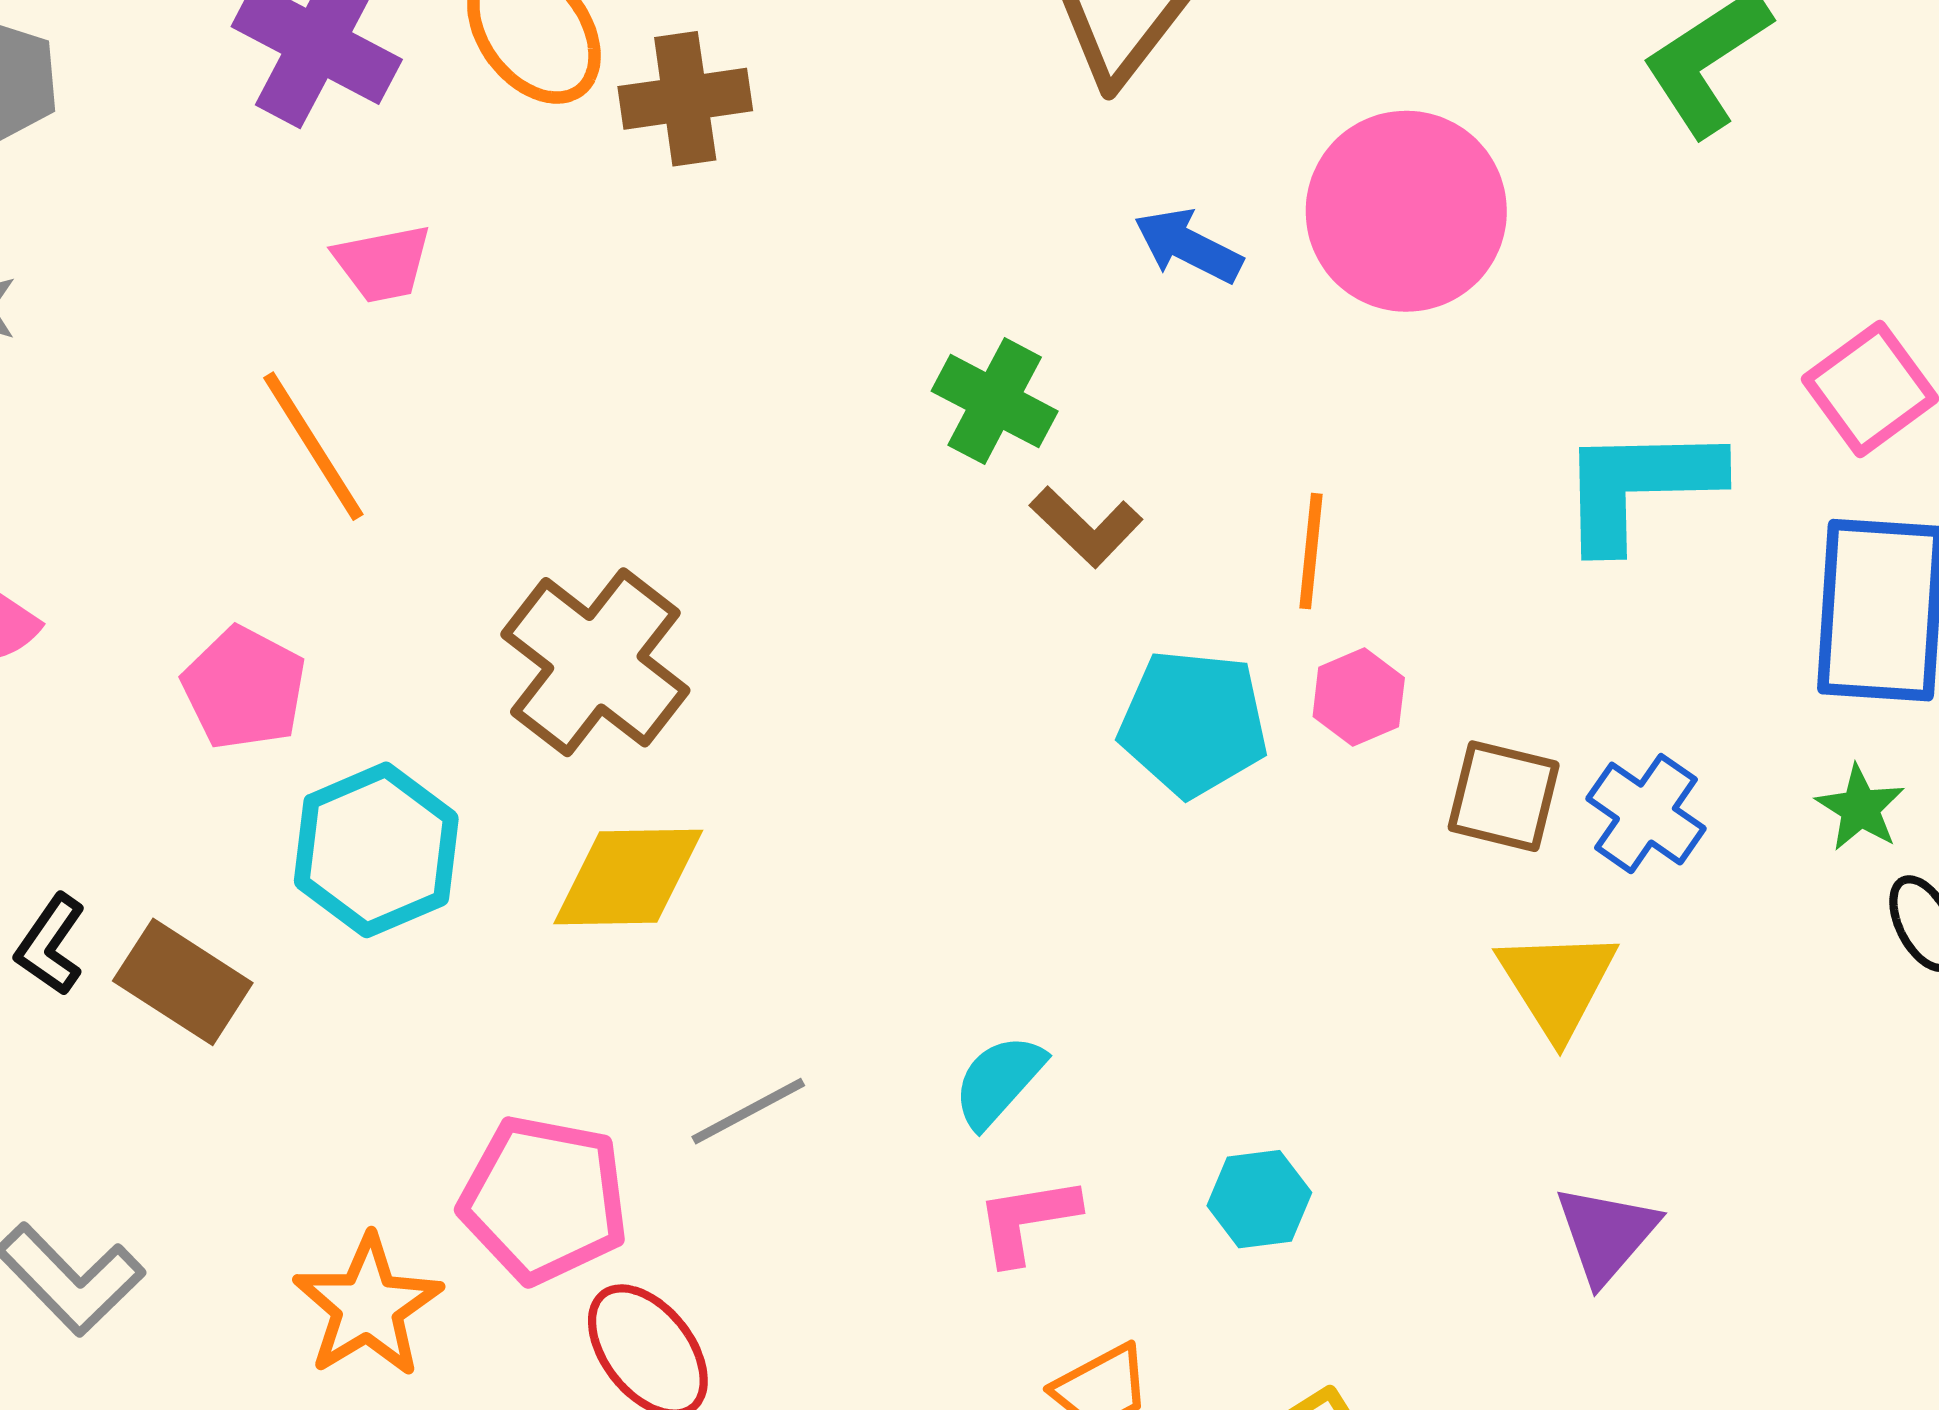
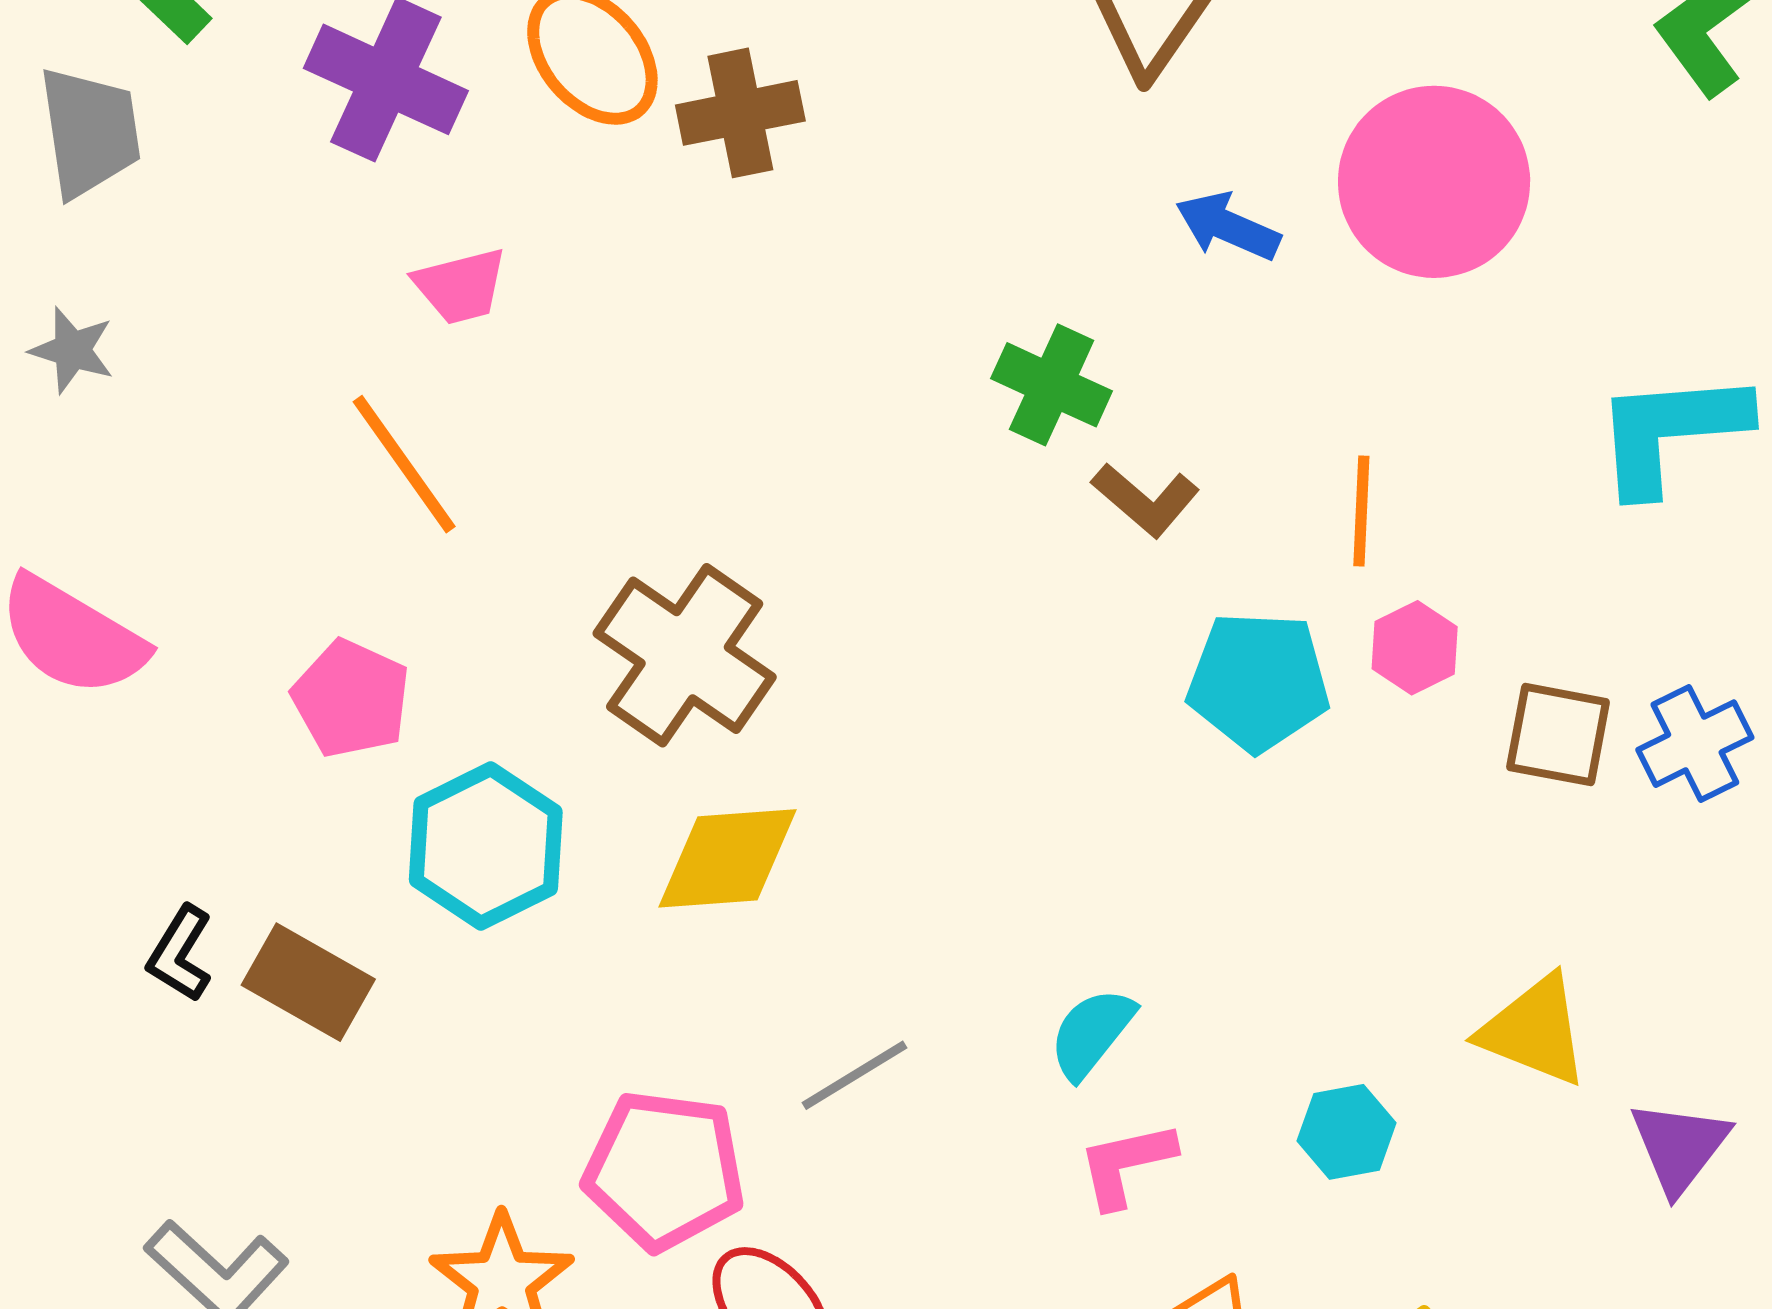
blue cross: (1646, 814) -> (1695, 744), turned 32
yellow triangle: (1557, 983) -> (1534, 1031), moved, turned -33

